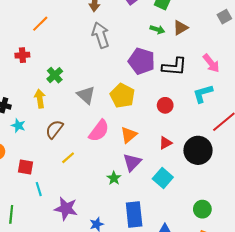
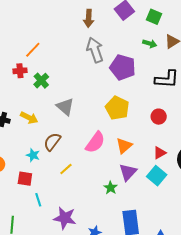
orange line: (40, 24) -> (33, 50), moved
purple pentagon: (142, 61) -> (123, 67), moved
green cross: (55, 75) -> (41, 81), moved
gray triangle: (86, 95) -> (65, 107), moved
yellow arrow: (40, 99) -> (29, 118), moved, turned 126
cyan star: (18, 126) -> (33, 155), moved
cyan square: (163, 178) -> (157, 176), moved

